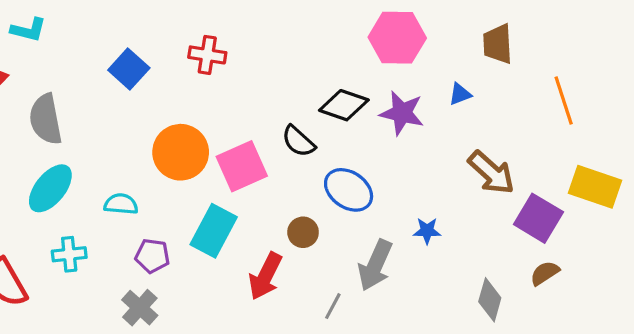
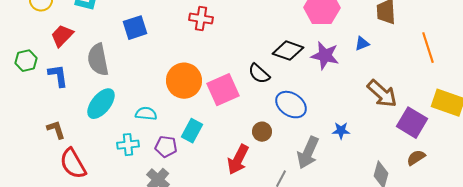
blue square: (129, 69) -> (135, 28), moved, turned 30
cyan rectangle: (214, 231) -> (192, 131), moved, size x0.7
cyan cross: (69, 254) -> (128, 145), moved

